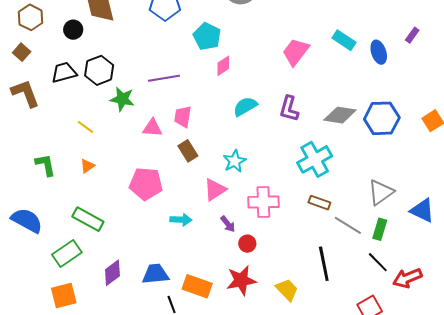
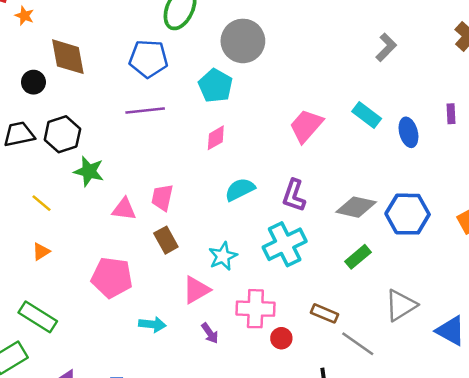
purple rectangle: (412, 35) -> (451, 114), turned -42
cyan pentagon: (207, 36) -> (215, 86), moved
purple line: (164, 78) -> (145, 111), moved
cyan cross: (315, 159) -> (285, 244), moved
green rectangle: (380, 229) -> (358, 257), moved, turned 30
red circle: (247, 244) -> (281, 338), moved

